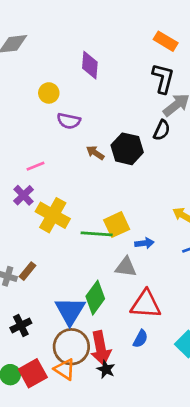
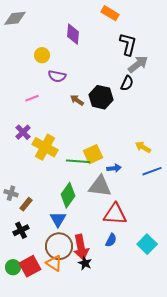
orange rectangle: (166, 41) -> (110, 13), moved
pink line: (35, 166) -> (32, 98), moved
gray triangle: (126, 267) -> (100, 186), size x1.4
brown rectangle: (28, 271) -> (26, 204), moved
green diamond: (95, 298) -> (68, 195), moved
blue triangle: (70, 311) -> (58, 219), size x0.7

